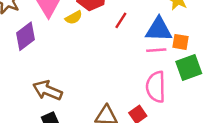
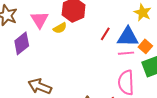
red line: (121, 20) -> (105, 34), moved
orange square: (180, 42) -> (145, 46), turned 32

